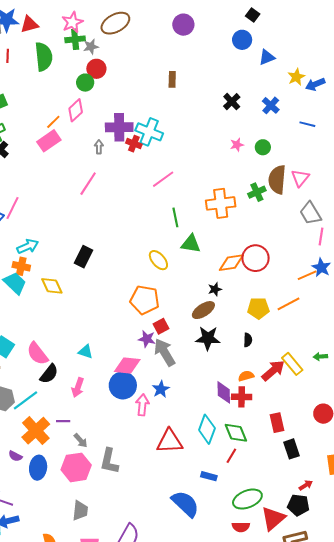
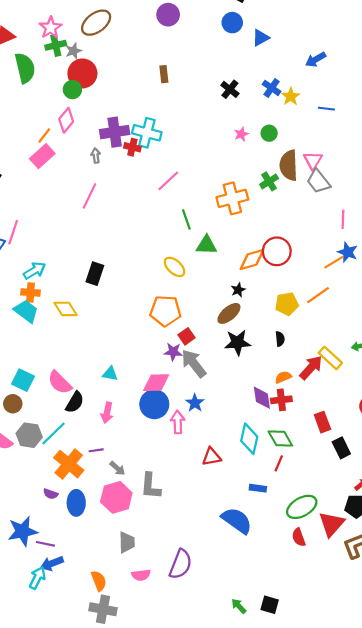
red circle: (96, 69) -> (82, 73), size x1.4
yellow star: (296, 77) -> (291, 97), moved
blue line: (307, 124) -> (326, 109), moved
gray trapezoid: (310, 213) -> (318, 181), moved
red triangle: (170, 441) -> (212, 457), size x0.7
red semicircle: (241, 527) -> (299, 537), turned 78

